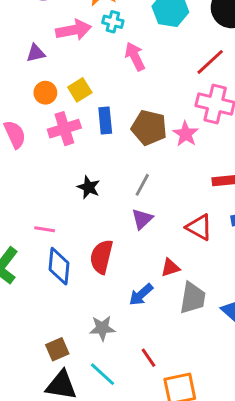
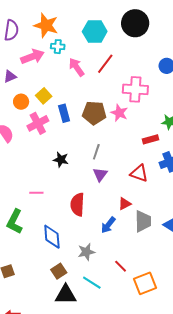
red line: (210, 62) -> (105, 64), moved
blue diamond: (59, 266) -> (52, 237), moved

